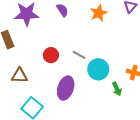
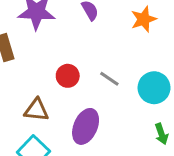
cyan circle: (98, 69) -> (154, 88), moved
brown triangle: (20, 76) -> (36, 110), moved

